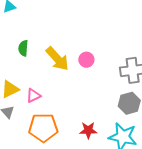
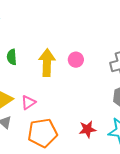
yellow arrow: (57, 59) -> (47, 63), turned -128

